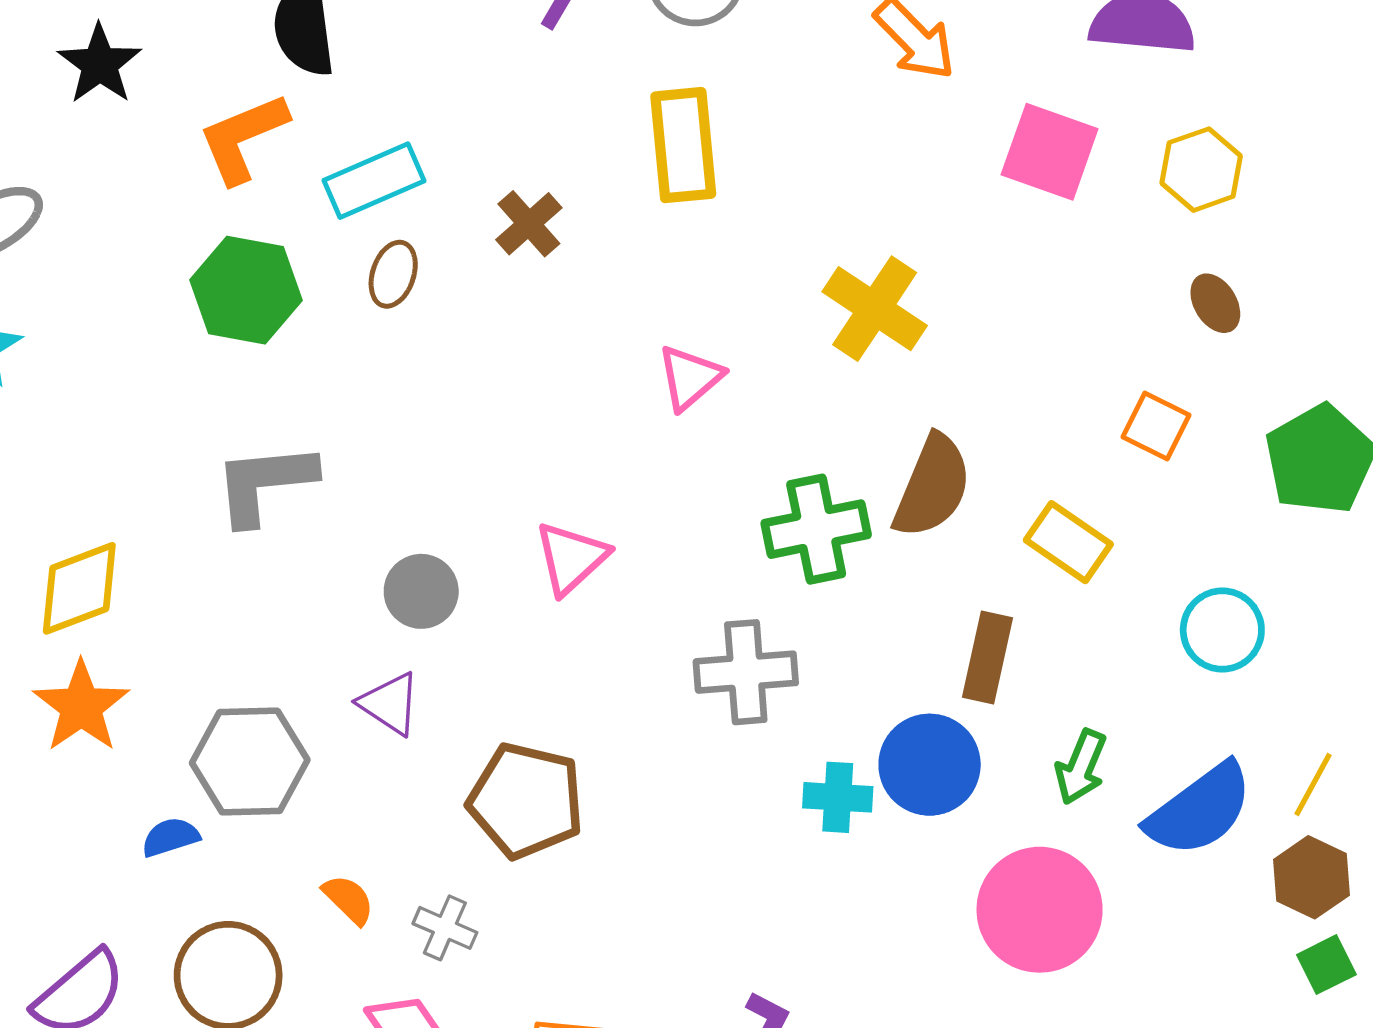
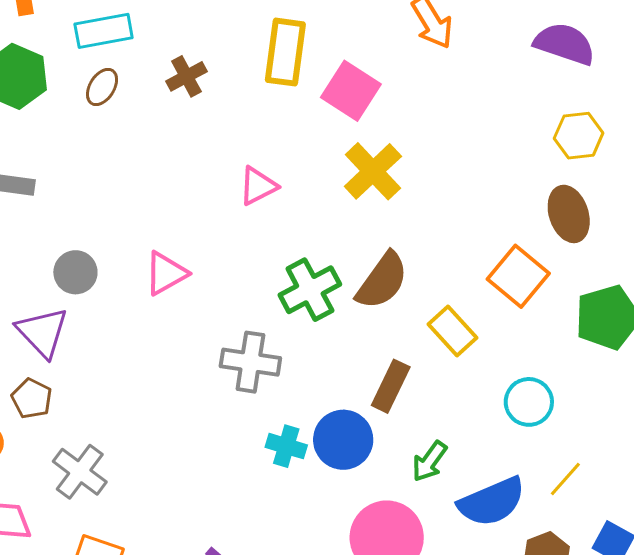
pink square: (1050, 152) -> (351, 91), moved
brown ellipse: (1215, 303) -> (569, 214), size x1.6
orange square: (1156, 426) -> (518, 276), size x1.5
green cross: (816, 529) -> (310, 290), turned -30
purple triangle: (390, 704) -> (42, 332), size x1.4
yellow line: (1313, 784) -> (565, 479), moved
brown pentagon: (526, 801) -> (32, 399), moved, size x0.6
gray cross: (445, 928) -> (80, 472), moved, size x1.5

